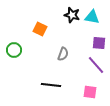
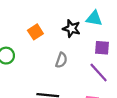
black star: (72, 15) -> (71, 29), moved
orange square: (40, 29) -> (35, 32), turned 32

